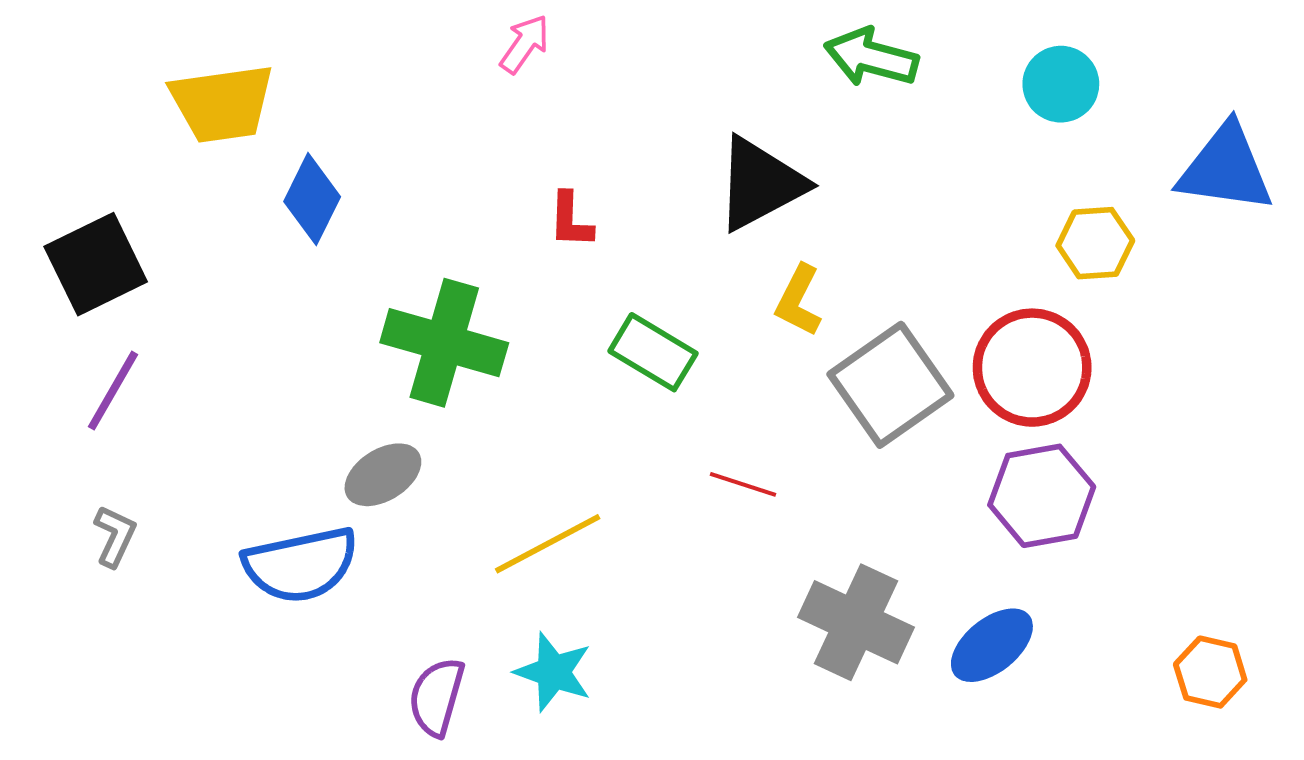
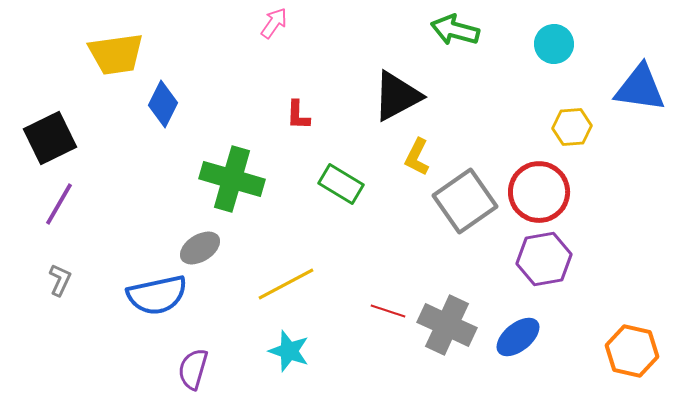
red line: (743, 484) -> (388, 311), moved
orange hexagon: (1210, 672) -> (632, 351), size x1.4
purple semicircle: (437, 697) -> (193, 369), moved

